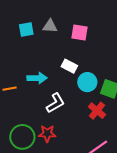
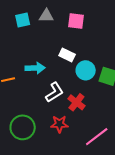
red cross: (97, 111) -> (76, 102), moved
red star: (47, 134) -> (59, 124), moved

